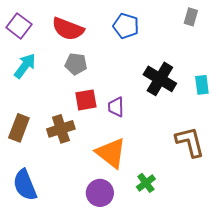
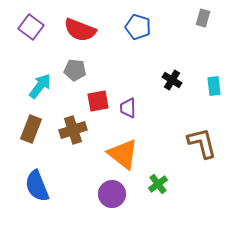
gray pentagon: (76, 64) -> (75, 70), moved
cyan arrow: (25, 66) -> (40, 86), moved
black cross: (160, 79) -> (172, 80), size x0.6

